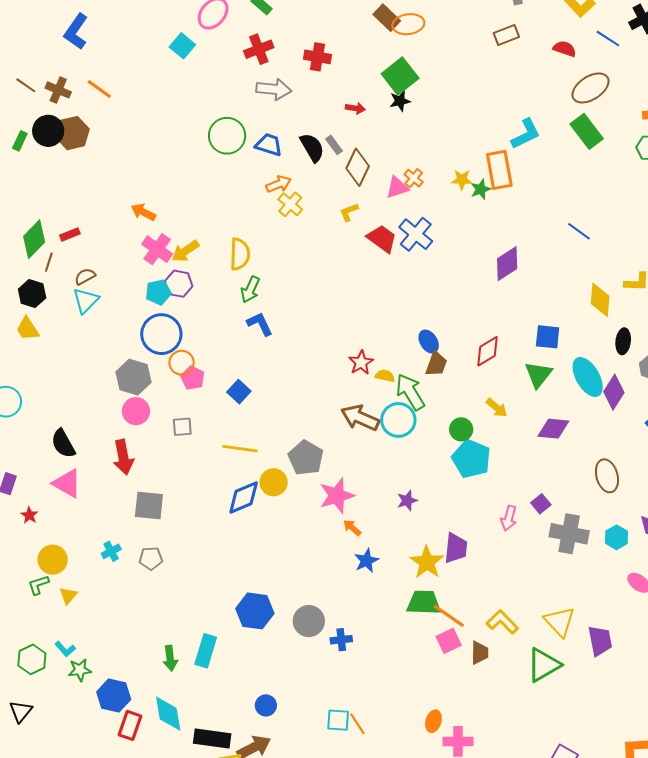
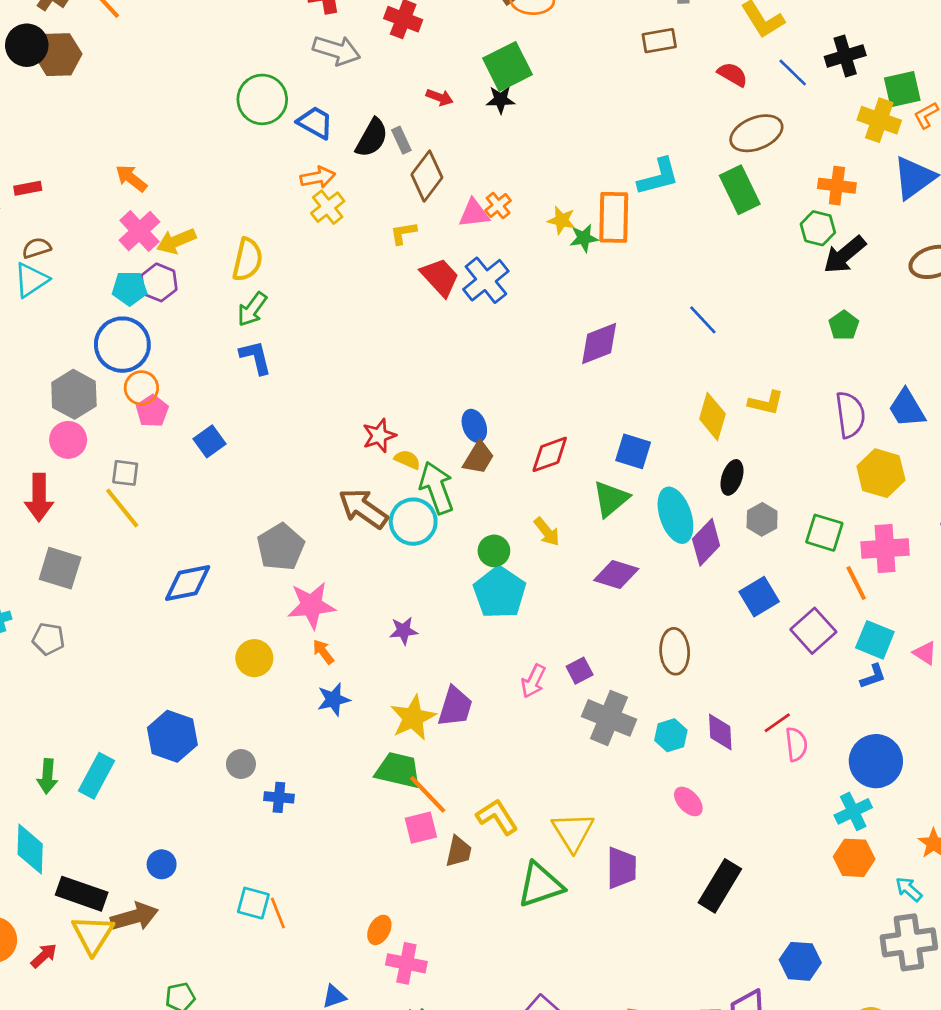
black semicircle: (312, 148) -> (372, 138), turned 48
yellow line: (240, 449) -> (122, 508), moved, turned 32
yellow circle: (274, 482) -> (254, 658), moved
gray circle: (309, 621) -> (241, 764), size x0.7

